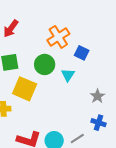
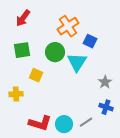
cyan triangle: (68, 75) -> (77, 62), size x1.5
yellow square: (25, 89) -> (36, 75), size x0.6

